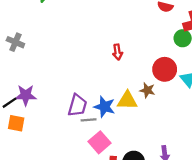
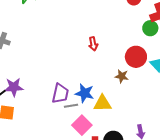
yellow triangle: (127, 100) -> (102, 103), moved

